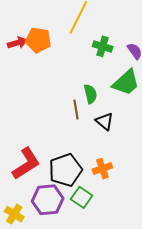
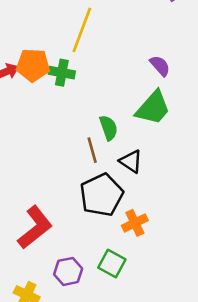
green cross: (103, 46) -> (62, 73), moved
black pentagon: (65, 170) -> (102, 195), moved
purple hexagon: (48, 200) -> (68, 271), size x0.7

